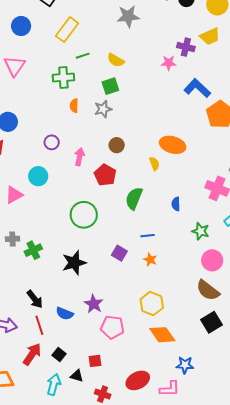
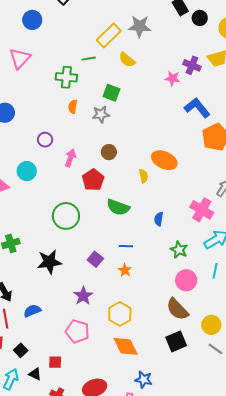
yellow rectangle: (67, 30) -> (109, 36), moved
yellow semicircle: (116, 60) -> (127, 60), moved
green square: (110, 86) -> (111, 93), turned 30
green semicircle: (134, 198) -> (118, 207), turned -100
purple star: (94, 304) -> (83, 296), moved
blue semicircle: (65, 314) -> (32, 311), turned 126

